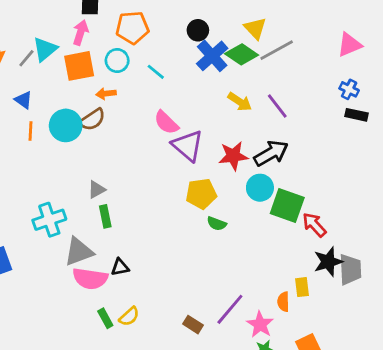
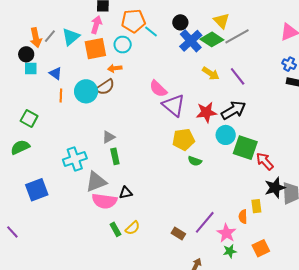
gray line: (26, 58) -> (50, 36), moved
cyan line: (156, 72) -> (151, 31), moved

